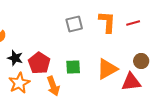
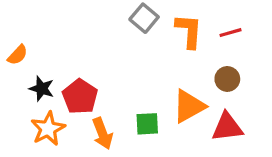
gray square: (74, 24) -> (144, 18), moved, turned -36
brown circle: (141, 61) -> (227, 79), moved
green square: (73, 67) -> (147, 124), moved

